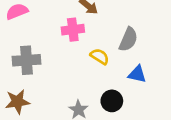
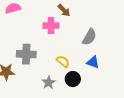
yellow semicircle: (100, 56) -> (63, 61), moved
gray cross: (26, 60) -> (26, 54), moved

